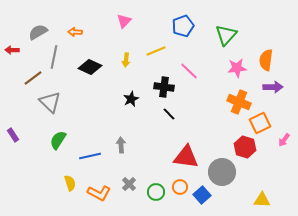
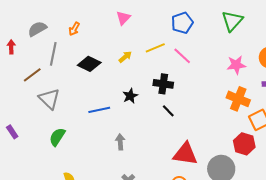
orange arrow: (75, 32) -> (74, 29), turned -64
green triangle: (226, 35) -> (232, 21), moved
red arrow: (12, 50) -> (11, 47), turned 88
yellow arrow: (126, 60) -> (125, 57), turned -136
pink line: (189, 71) -> (182, 56), moved
blue line: (90, 156) -> (99, 110), moved

